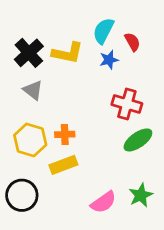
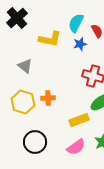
black cross: (29, 53) -> (17, 18), moved
yellow rectangle: (63, 165) -> (79, 120), moved
black circle: (22, 195) -> (35, 142), moved

